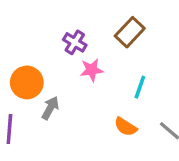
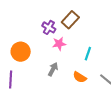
brown rectangle: (130, 32) -> (70, 20), moved
gray arrow: (50, 108) -> (53, 69), moved

